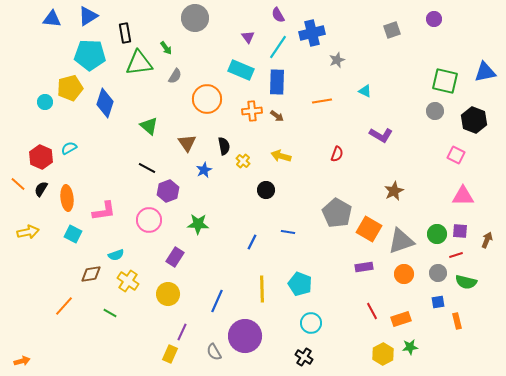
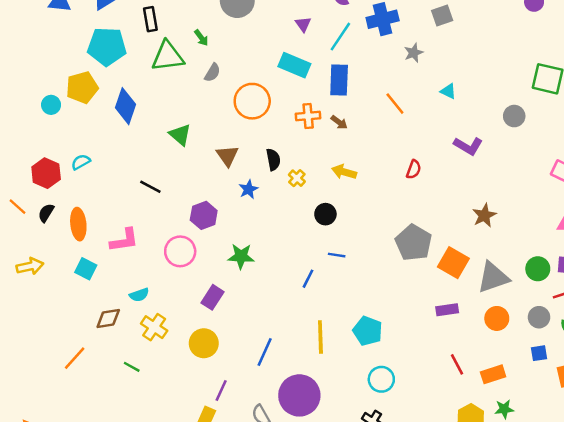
gray square: (392, 30) -> (442, 15), moved
orange line: (322, 101) -> (395, 104), turned 60
gray circle: (435, 111) -> (514, 116), moved
black line: (147, 168) -> (150, 187), moved
blue line: (288, 232) -> (337, 255), moved

